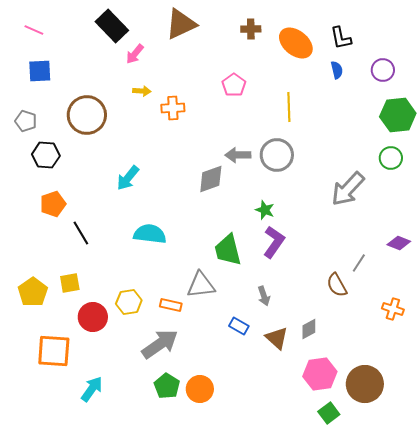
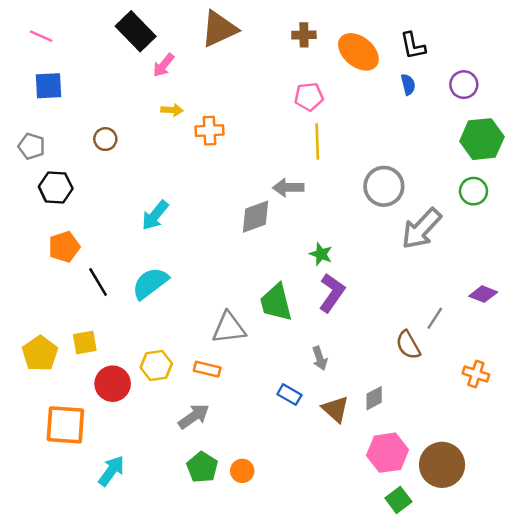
pink pentagon: (234, 85) -> (309, 97), moved, turned 30
yellow line: (289, 107) -> (317, 141), moved
brown circle: (87, 115) -> (105, 139), size x0.5
gray circle: (277, 155) -> (384, 186), moved
cyan semicircle: (150, 234) -> (150, 283), moved, turned -44
gray triangle: (201, 285) -> (229, 328), moved
gray arrow: (160, 344) -> (194, 416), size x0.7
orange circle: (200, 389) -> (242, 471), size x0.7

